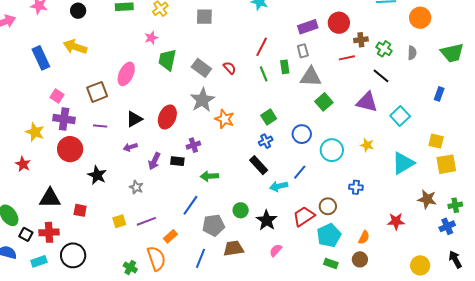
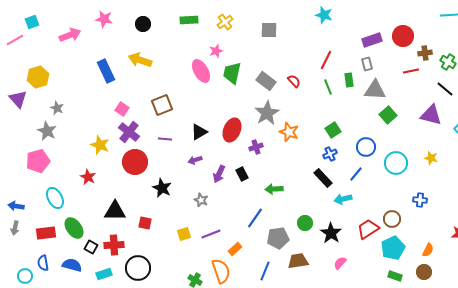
pink ellipse: (126, 74) -> (201, 71), moved, turned -55
purple cross: (64, 119) -> (129, 132), turned 30
purple cross: (193, 145) -> (256, 147), moved
black rectangle: (177, 161) -> (242, 174), turned 56
blue line: (300, 172) -> (356, 174), moved

